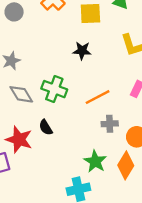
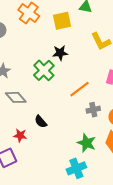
green cross: (54, 89) -> (44, 70), moved, turned 35
red star: (19, 140) -> (20, 135), size x0.6

